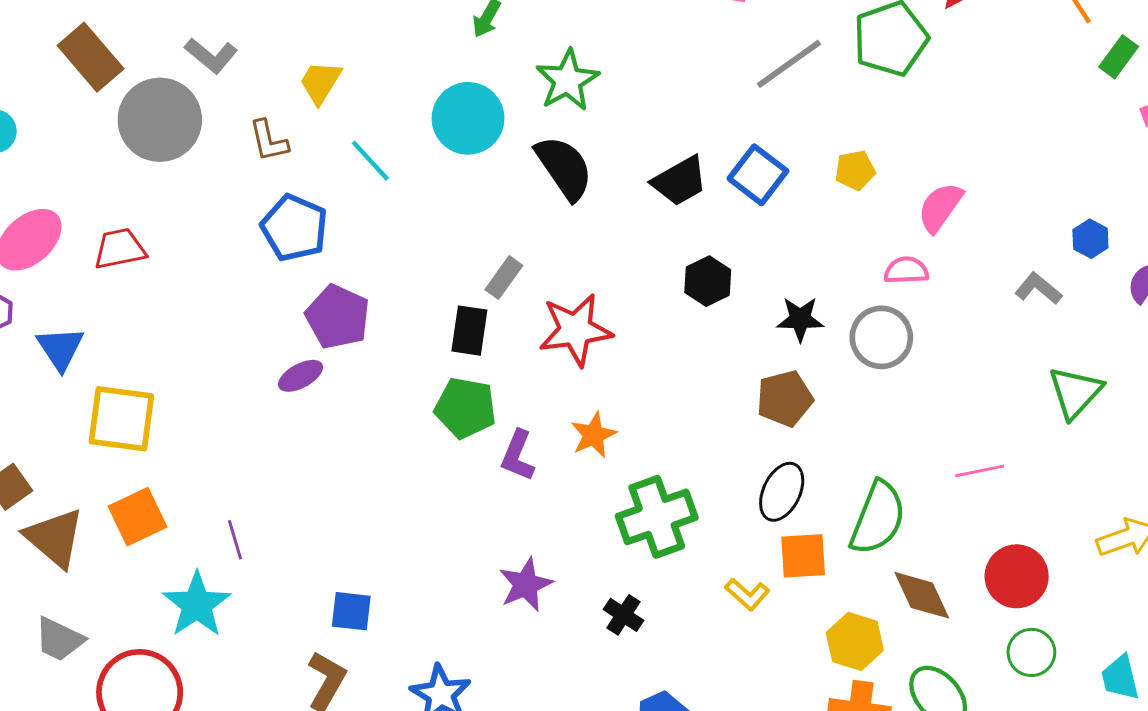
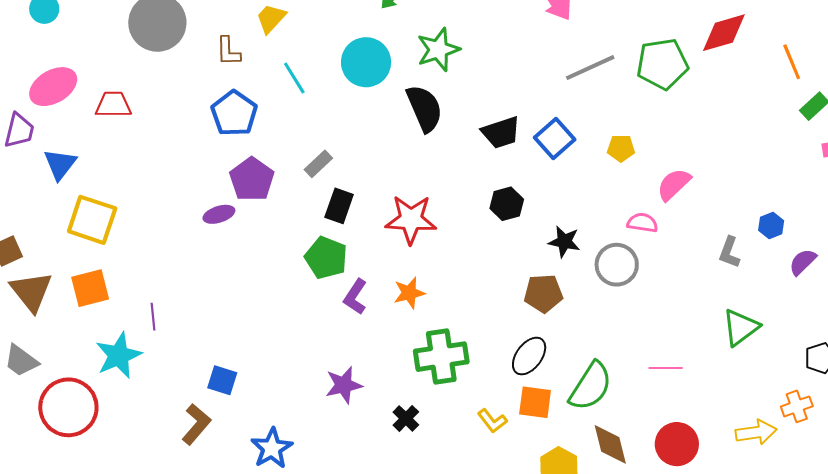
gray rectangle: (504, 278) -> (318, 164), moved
gray L-shape: (1038, 289) -> (729, 252), turned -120

